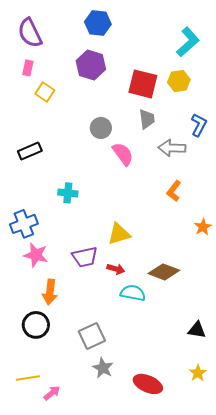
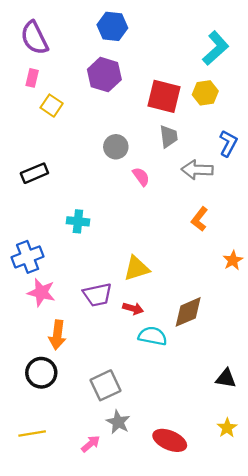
pink semicircle: (123, 154) -> (141, 177), size x0.7
brown diamond: (164, 272) -> (188, 312), turned -44
pink arrow: (52, 393) -> (91, 444), moved

